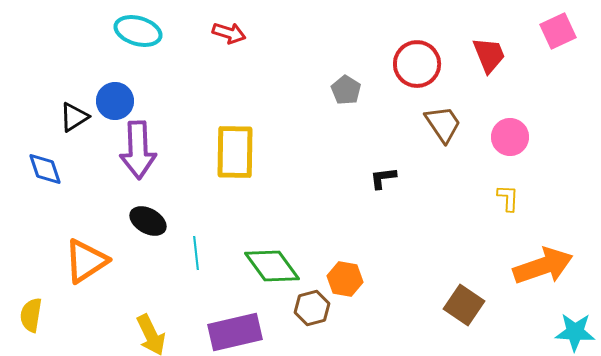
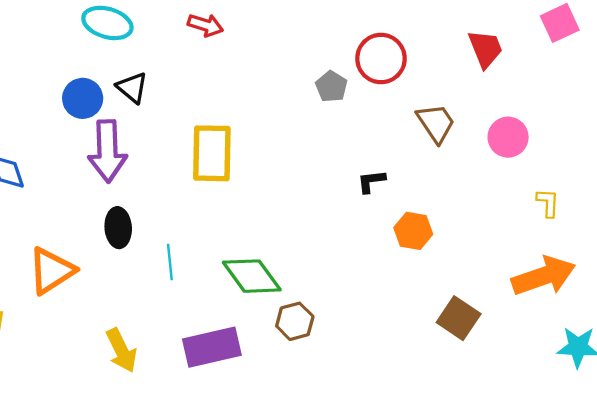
red circle: (417, 64) -> (381, 59), moved
black triangle: (74, 117) -> (132, 88), moved, turned -48
yellow L-shape: (508, 198) -> (548, 203), moved
black ellipse: (148, 221) -> (118, 228), turned 57
orange hexagon: (345, 279) -> (413, 231), moved

